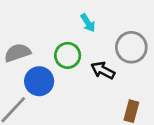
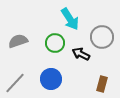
cyan arrow: (88, 23) -> (70, 19), size x1.6
blue circle: (39, 81) -> (51, 79), moved

